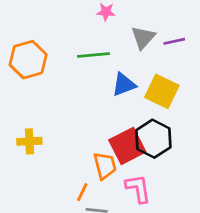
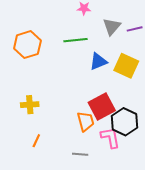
black hexagon: (153, 139) -> (125, 122), moved
orange line: (82, 192) -> (36, 141), moved

